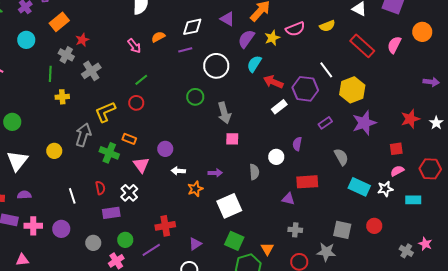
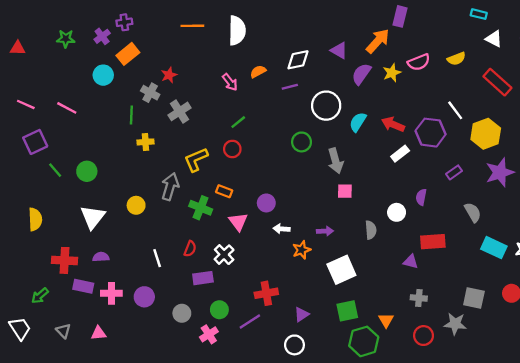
orange rectangle: (59, 22) -> (128, 54), moved
cyan semicircle: (254, 64) -> (358, 122), moved
red semicircle: (100, 188) -> (190, 249), turned 32
green square: (234, 241) -> (347, 311), turned -36

